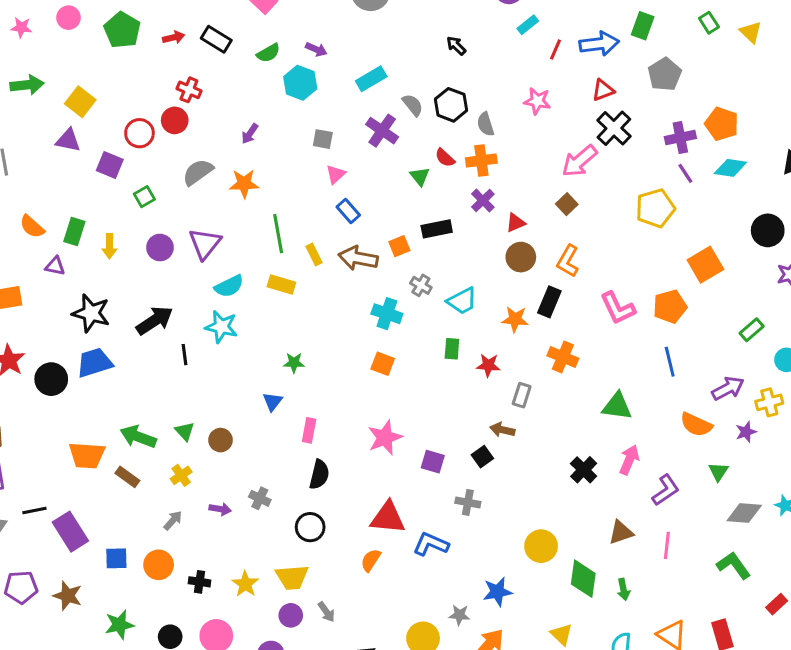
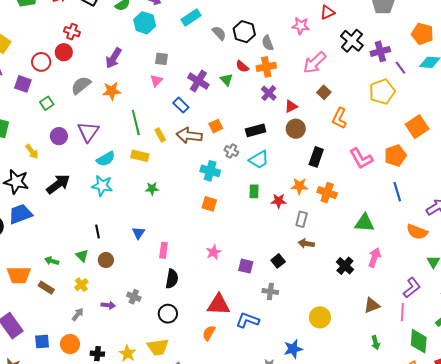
red triangle: (603, 90) -> (327, 12), moved
purple cross: (382, 131) -> (198, 81), moved
purple arrow: (250, 134) -> (114, 58), size x1.5
purple cross: (680, 137) -> (380, 51), moved
pink arrow: (579, 161) -> (315, 63), moved
pink triangle: (336, 174) -> (156, 81), moved
black rectangle: (437, 229) -> (256, 130), moved
yellow arrow: (110, 246) -> (32, 152), moved, turned -35
orange L-shape: (568, 261) -> (339, 118), moved
orange star: (515, 319) -> (299, 186), moved
black line: (184, 355) -> (97, 231), moved
green star: (294, 363) -> (152, 189), moved
brown arrow: (502, 430) -> (306, 243), moved
green arrow: (138, 437) -> (52, 261), size x0.6
pink star: (385, 438) -> (213, 252), size x0.7
purple L-shape: (666, 490) -> (412, 288), moved
green diamond: (583, 579) -> (419, 341), moved

